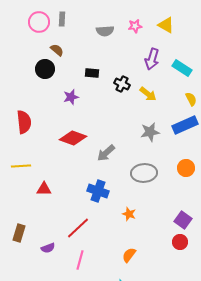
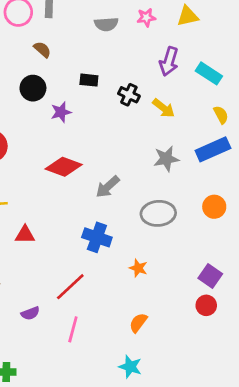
yellow triangle: (166, 25) -> (188, 16), turned -42
black circle: (45, 69) -> (33, 88), moved

